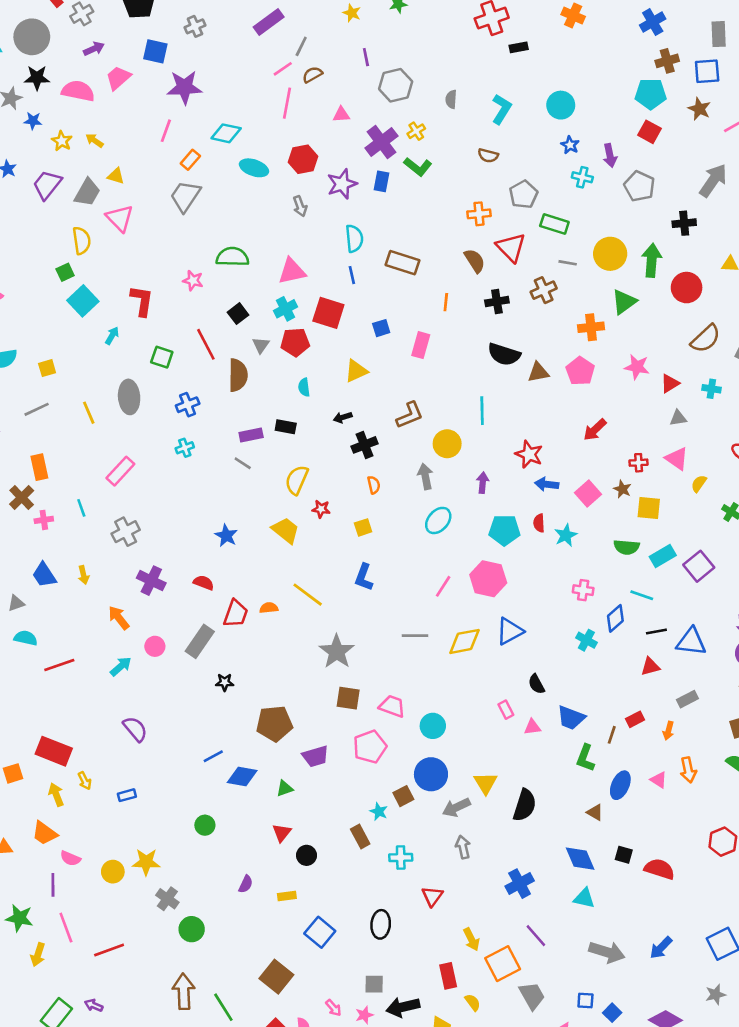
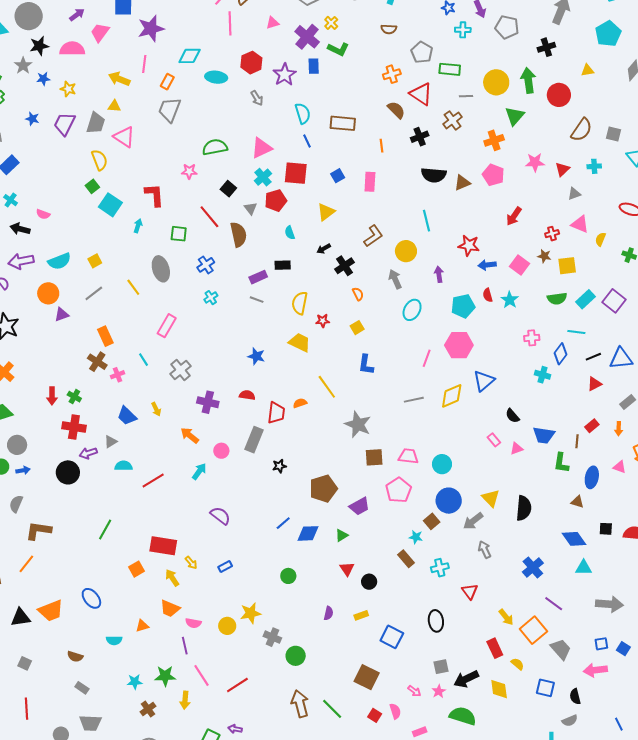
yellow arrow: (95, 140) -> (119, 79), moved, size x1.5
yellow line: (308, 595) -> (327, 387), turned 30

